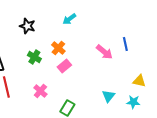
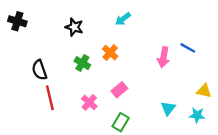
blue line: (125, 44) -> (188, 48), turned -48
pink arrow: (104, 52) -> (163, 57), turned 60
pink rectangle: (64, 66) -> (119, 90), moved

